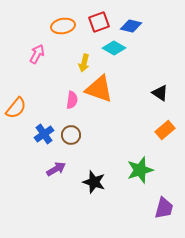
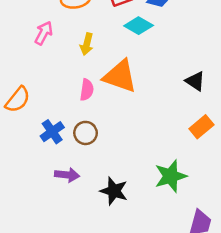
yellow arrow: (84, 63) -> (87, 44), moved
purple arrow: (56, 169) -> (67, 175), turned 36

